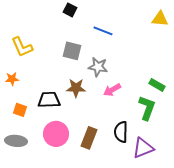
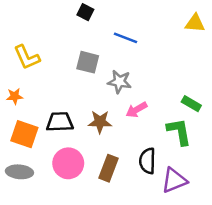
brown star: (76, 88) -> (100, 122), moved
green L-shape: (147, 108) -> (179, 132), turned -30
orange square: (20, 110) -> (24, 134), size x1.6

